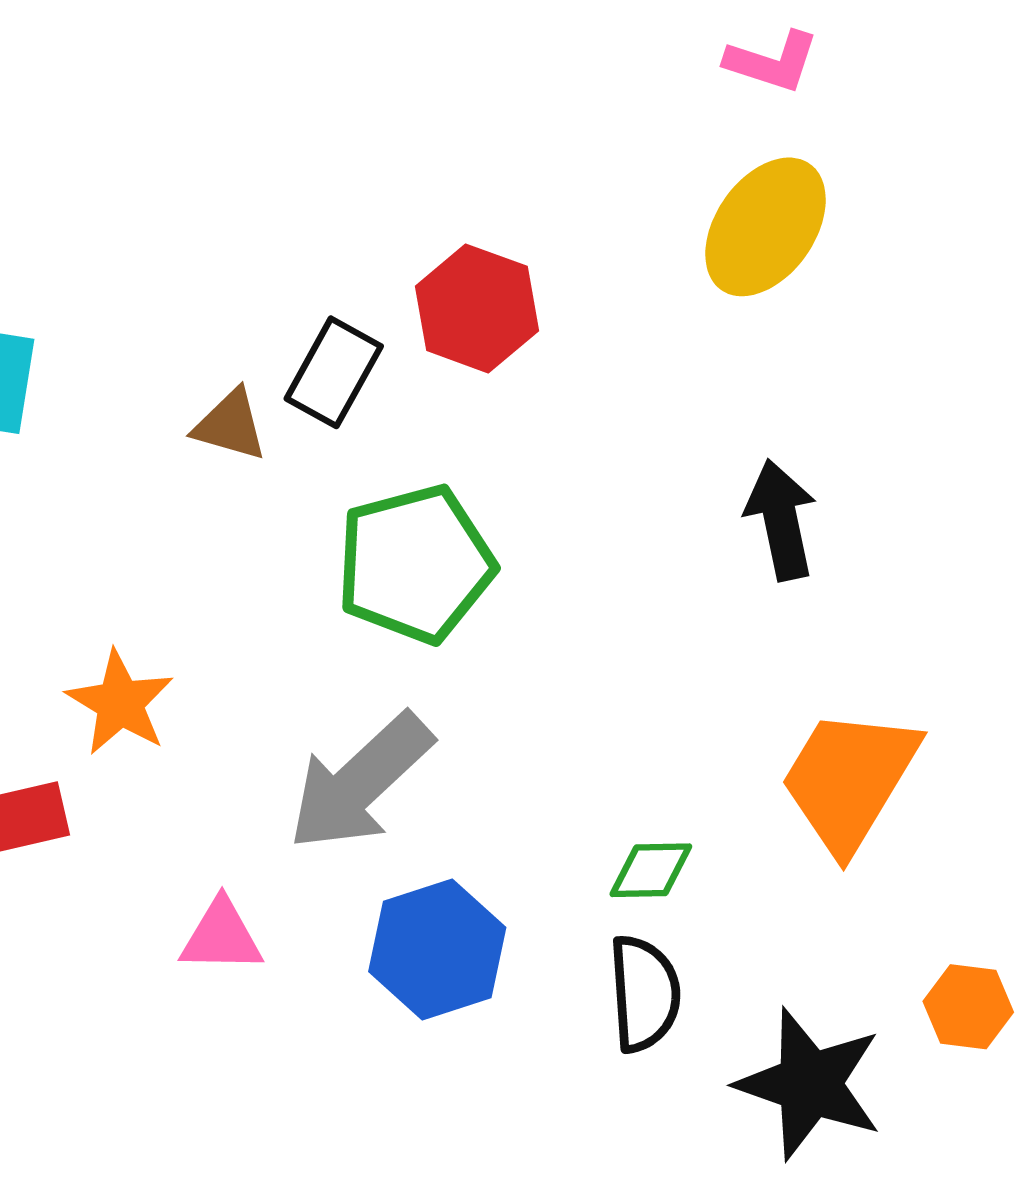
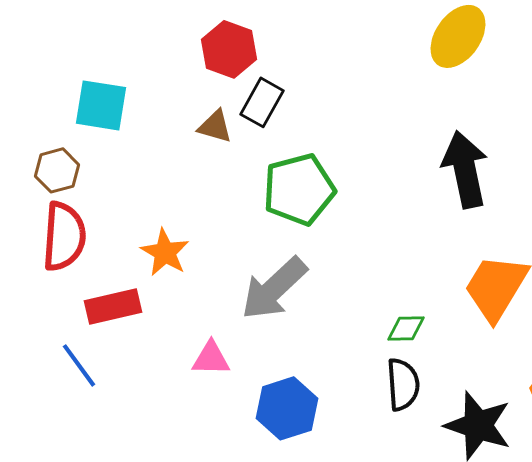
red hexagon: (477, 308) -> (229, 49), moved
black arrow: (781, 520) -> (465, 169), size x1.4
blue hexagon: (437, 949) -> (287, 408), moved

